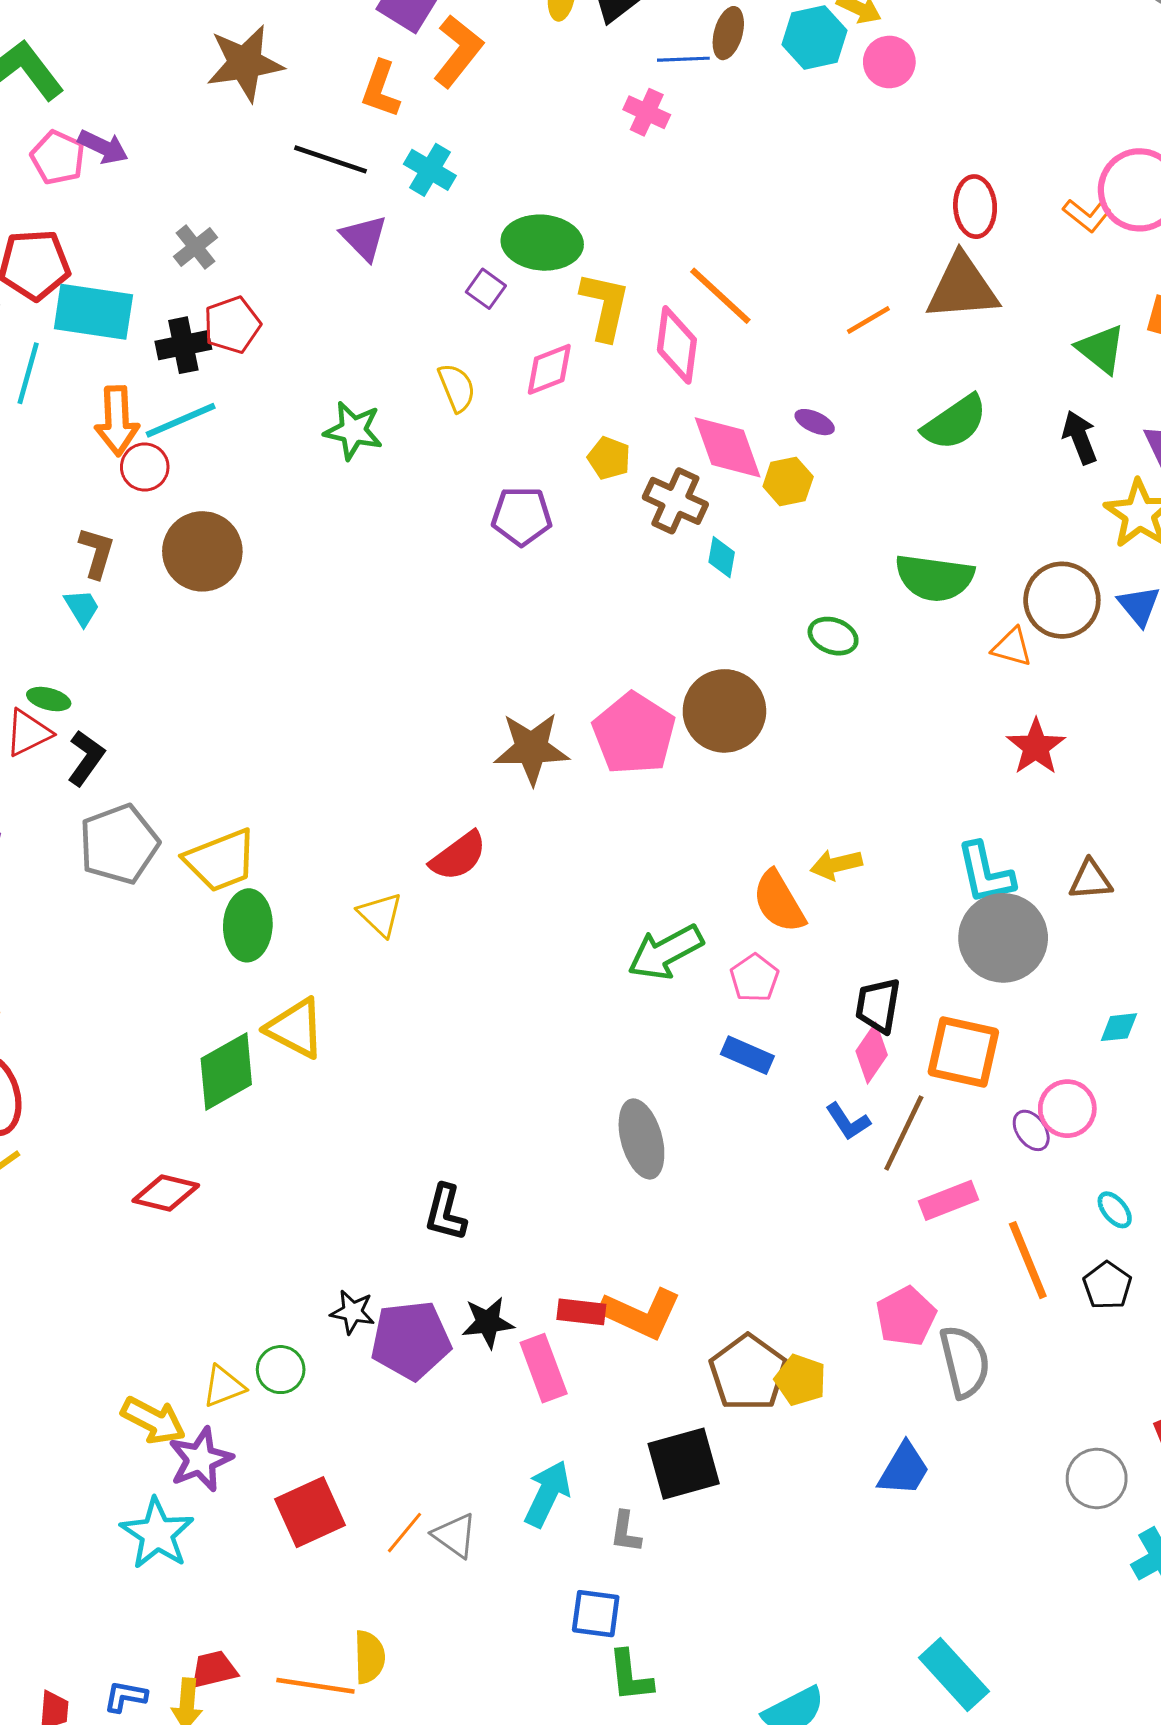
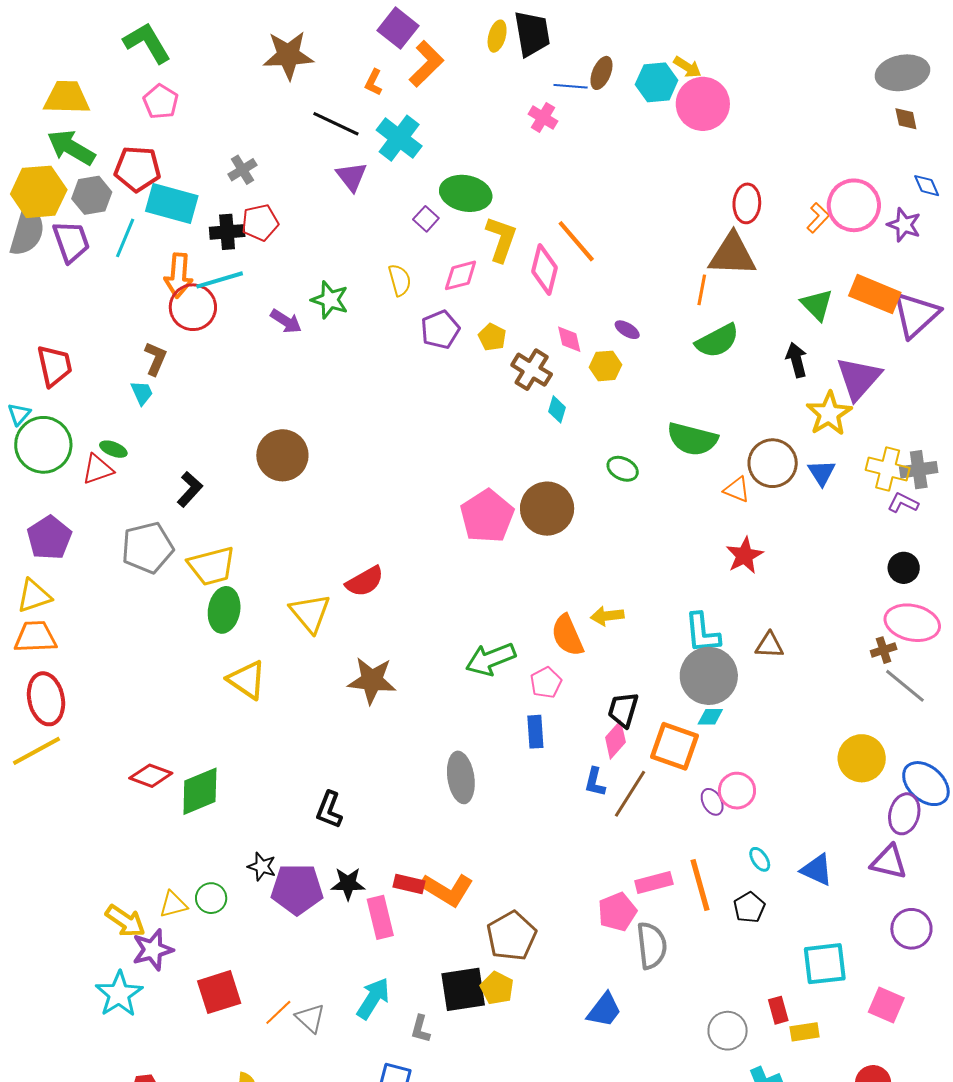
pink circle: (889, 62) -> (703, 104), size x1.6
orange L-shape: (381, 89) -> (374, 82), size x0.7
purple arrow: (103, 147) -> (286, 321), moved
cyan cross: (430, 170) -> (399, 138), size x1.4
orange L-shape: (1087, 215) -> (818, 218), turned -92
orange line: (868, 320) -> (702, 290), moved, turned -56
pink diamond: (728, 447) -> (569, 339), size x0.6
red circle: (145, 467) -> (193, 307), size x1.5
purple pentagon: (522, 516) -> (440, 330), moved, turned -30
brown circle: (202, 551) -> (282, 455), moved
brown star: (532, 748) -> (372, 680), moved
black L-shape: (86, 758) -> (190, 489), moved
yellow triangle: (380, 914) -> (310, 613), size x1.4
cyan diamond: (1119, 1027) -> (710, 717), moved
blue rectangle: (747, 1055) -> (535, 732), turned 56
green diamond: (226, 1071) -> (200, 791), moved
blue L-shape: (848, 1122) -> (595, 782), turned 40
pink rectangle: (948, 1200) -> (654, 882), moved
yellow pentagon: (800, 1380) -> (497, 988), moved

